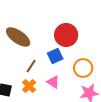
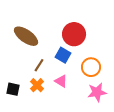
blue square: (55, 56) -> (63, 55), turned -35

